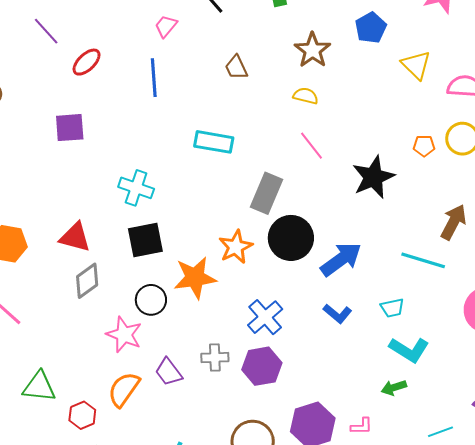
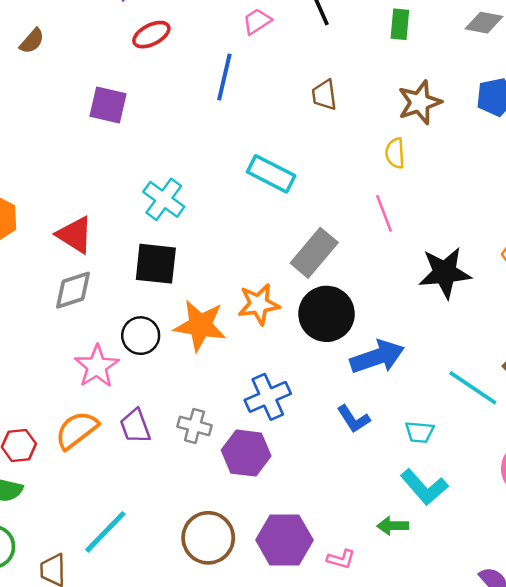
yellow semicircle: (306, 96) -> (395, 153), turned -125

